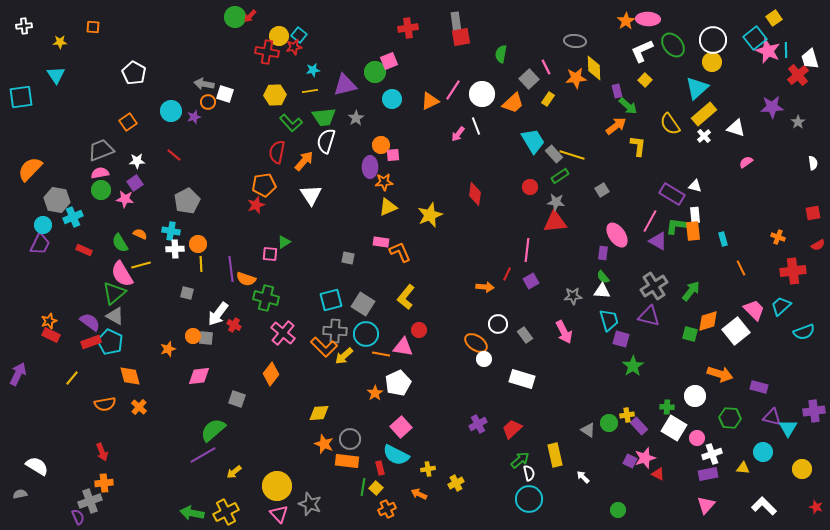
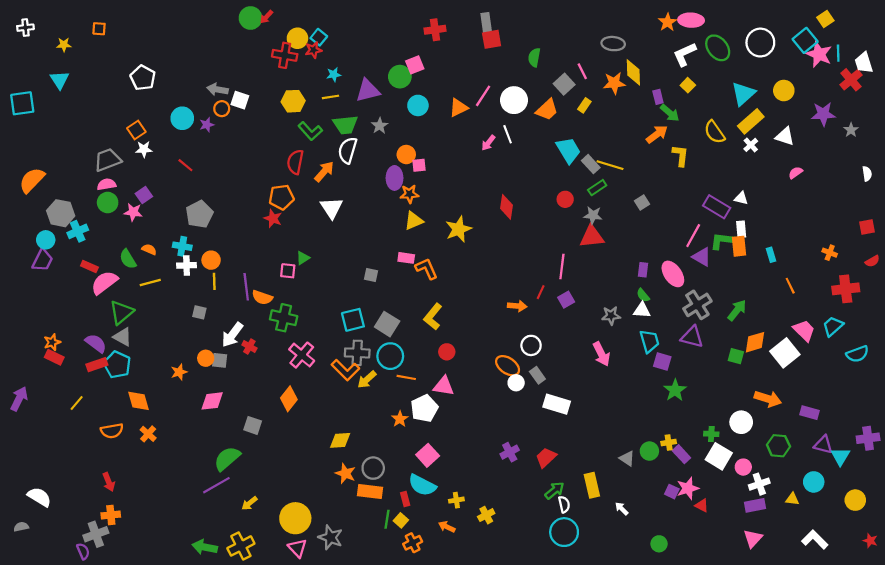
yellow circle: (712, 62) -> (784, 91), moved
white star: (137, 161) -> (144, 149), moved
red star: (256, 205) -> (273, 219), turned -30
pink ellipse: (617, 235) -> (673, 274), moved
pink semicircle: (122, 274) -> (104, 282), moved, turned 84
gray rectangle: (525, 335) -> (537, 375), moved
pink triangle: (403, 347) -> (444, 386), moved

